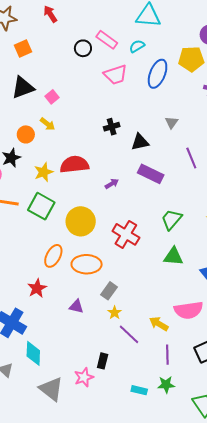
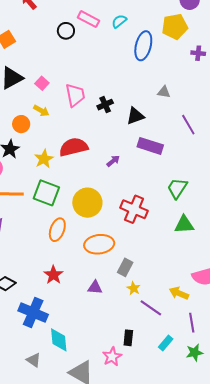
pink trapezoid: (116, 75) -> (75, 95), moved, turned -75
gray triangle: (172, 122) -> (164, 92), turned -48
orange ellipse: (53, 256) -> (57, 230), moved
cyan rectangle: (139, 390) -> (166, 343), moved, turned -56

